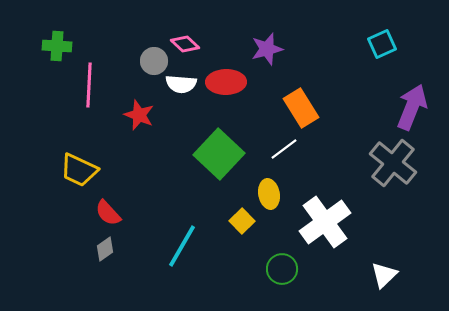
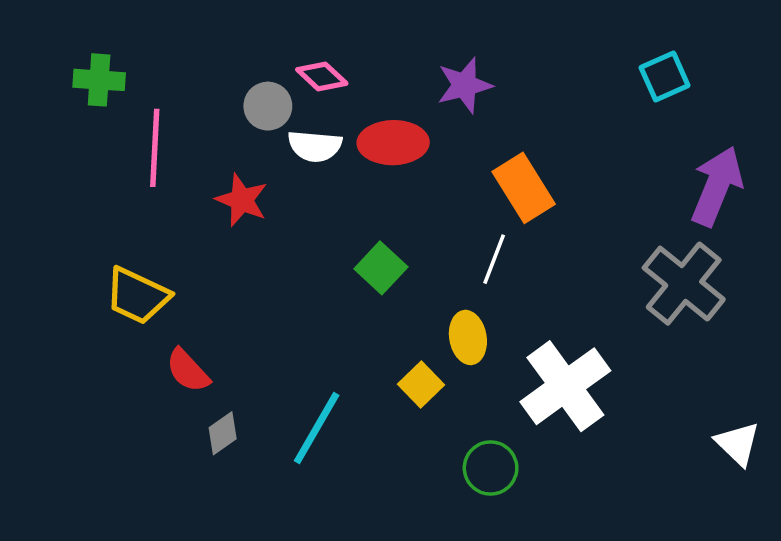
white line: (284, 149) -> (494, 259), turned -32
green square: (219, 154) -> (381, 268), size x0.6
gray diamond: (105, 249) -> (223, 433), moved
white triangle: (384, 275) -> (738, 444), moved, turned -32

